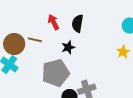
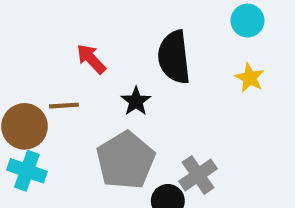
black semicircle: (78, 23) -> (174, 57), moved, size x1.4

